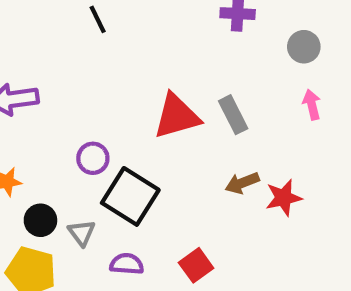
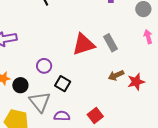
black square: (130, 196) -> (63, 84), size x0.6
black circle: (40, 220) -> (20, 85), moved
gray triangle: (82, 233) -> (40, 102), size x1.6

